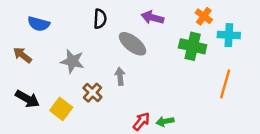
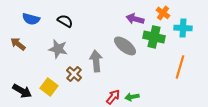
purple arrow: (153, 18) -> (135, 19), moved
black semicircle: (100, 19) -> (65, 21), moved, turned -63
gray ellipse: (133, 44) -> (125, 46), moved
gray arrow: (120, 76) -> (96, 61), size x1.5
black arrow: (27, 99) -> (22, 91), moved

